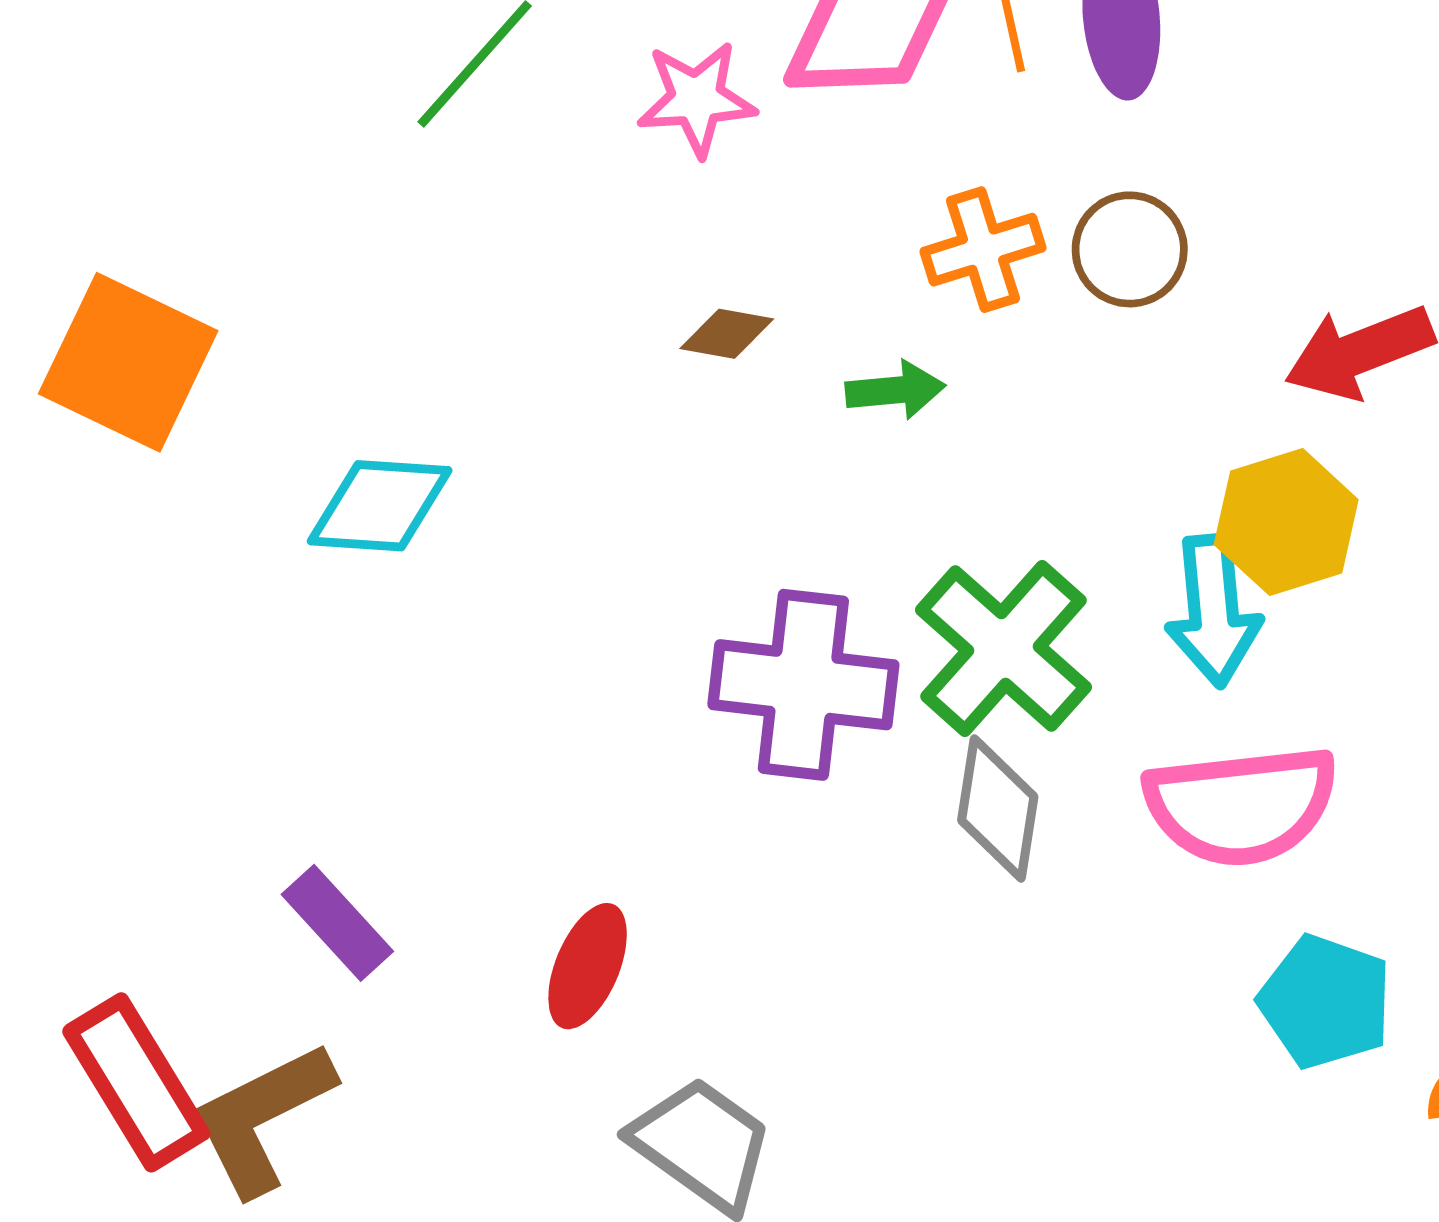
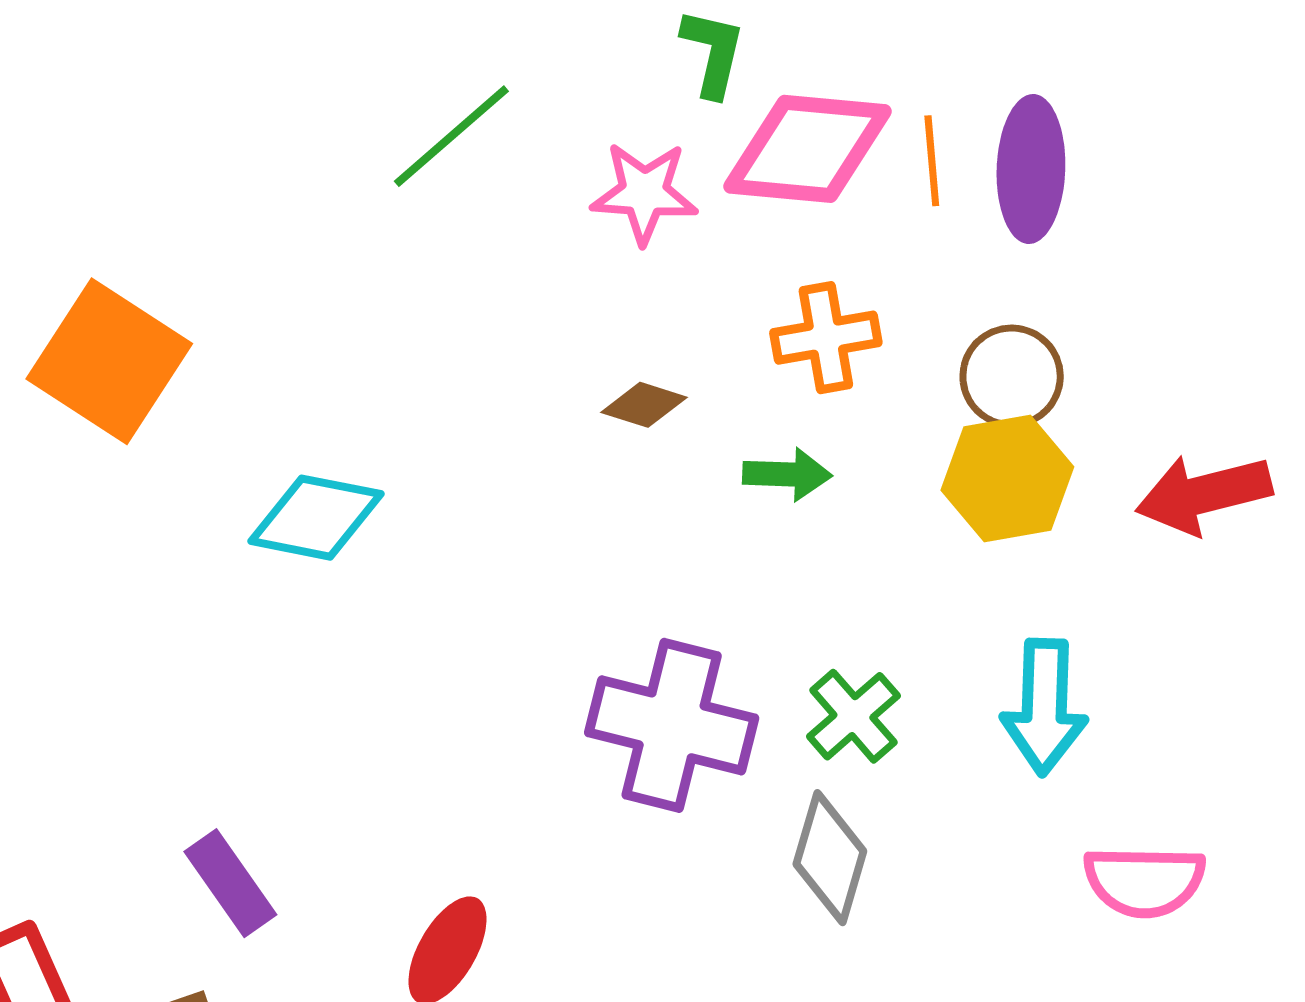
orange cross: (983, 250) -> (826, 338), moved
yellow hexagon: (1286, 522) -> (1007, 478), moved
green cross: (1003, 648) -> (853, 716), size x0.6
pink semicircle: (1241, 805) -> (1144, 881), moved, size x0.7

